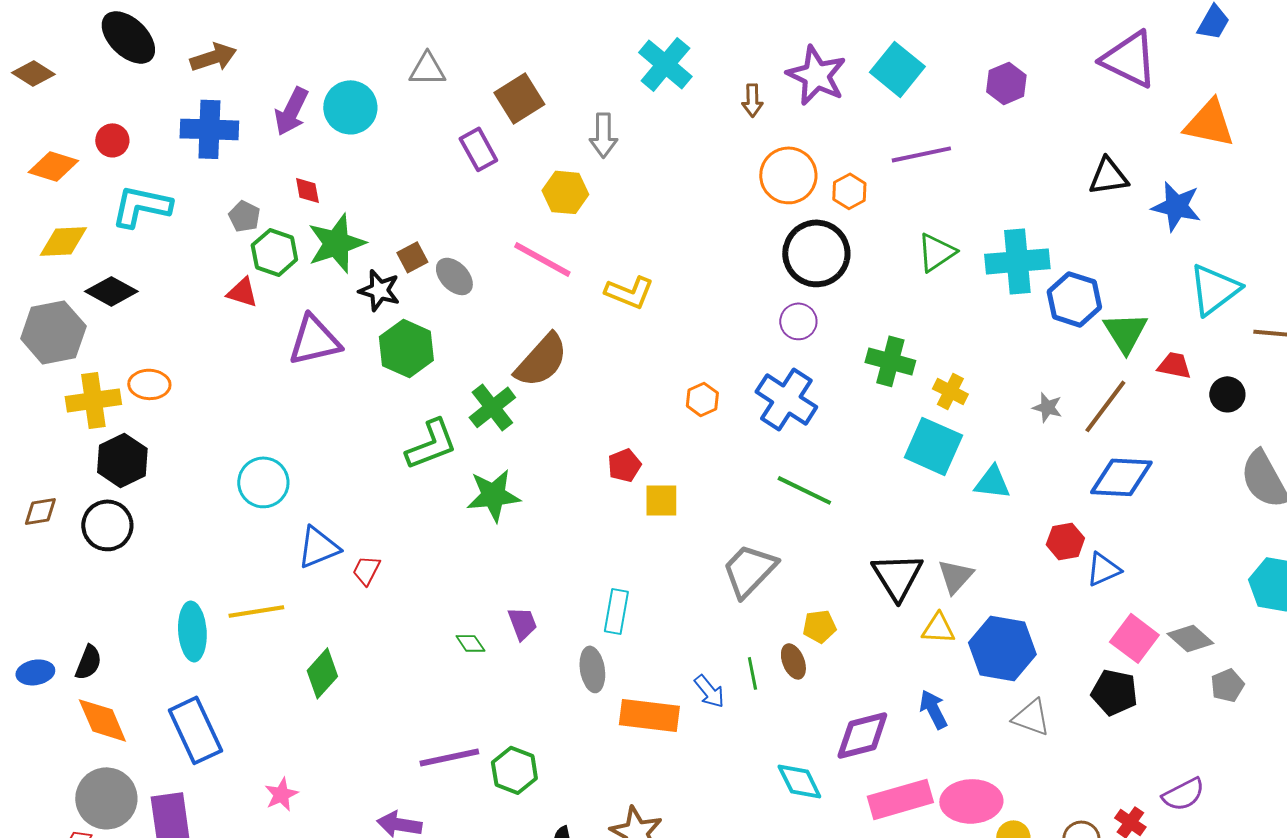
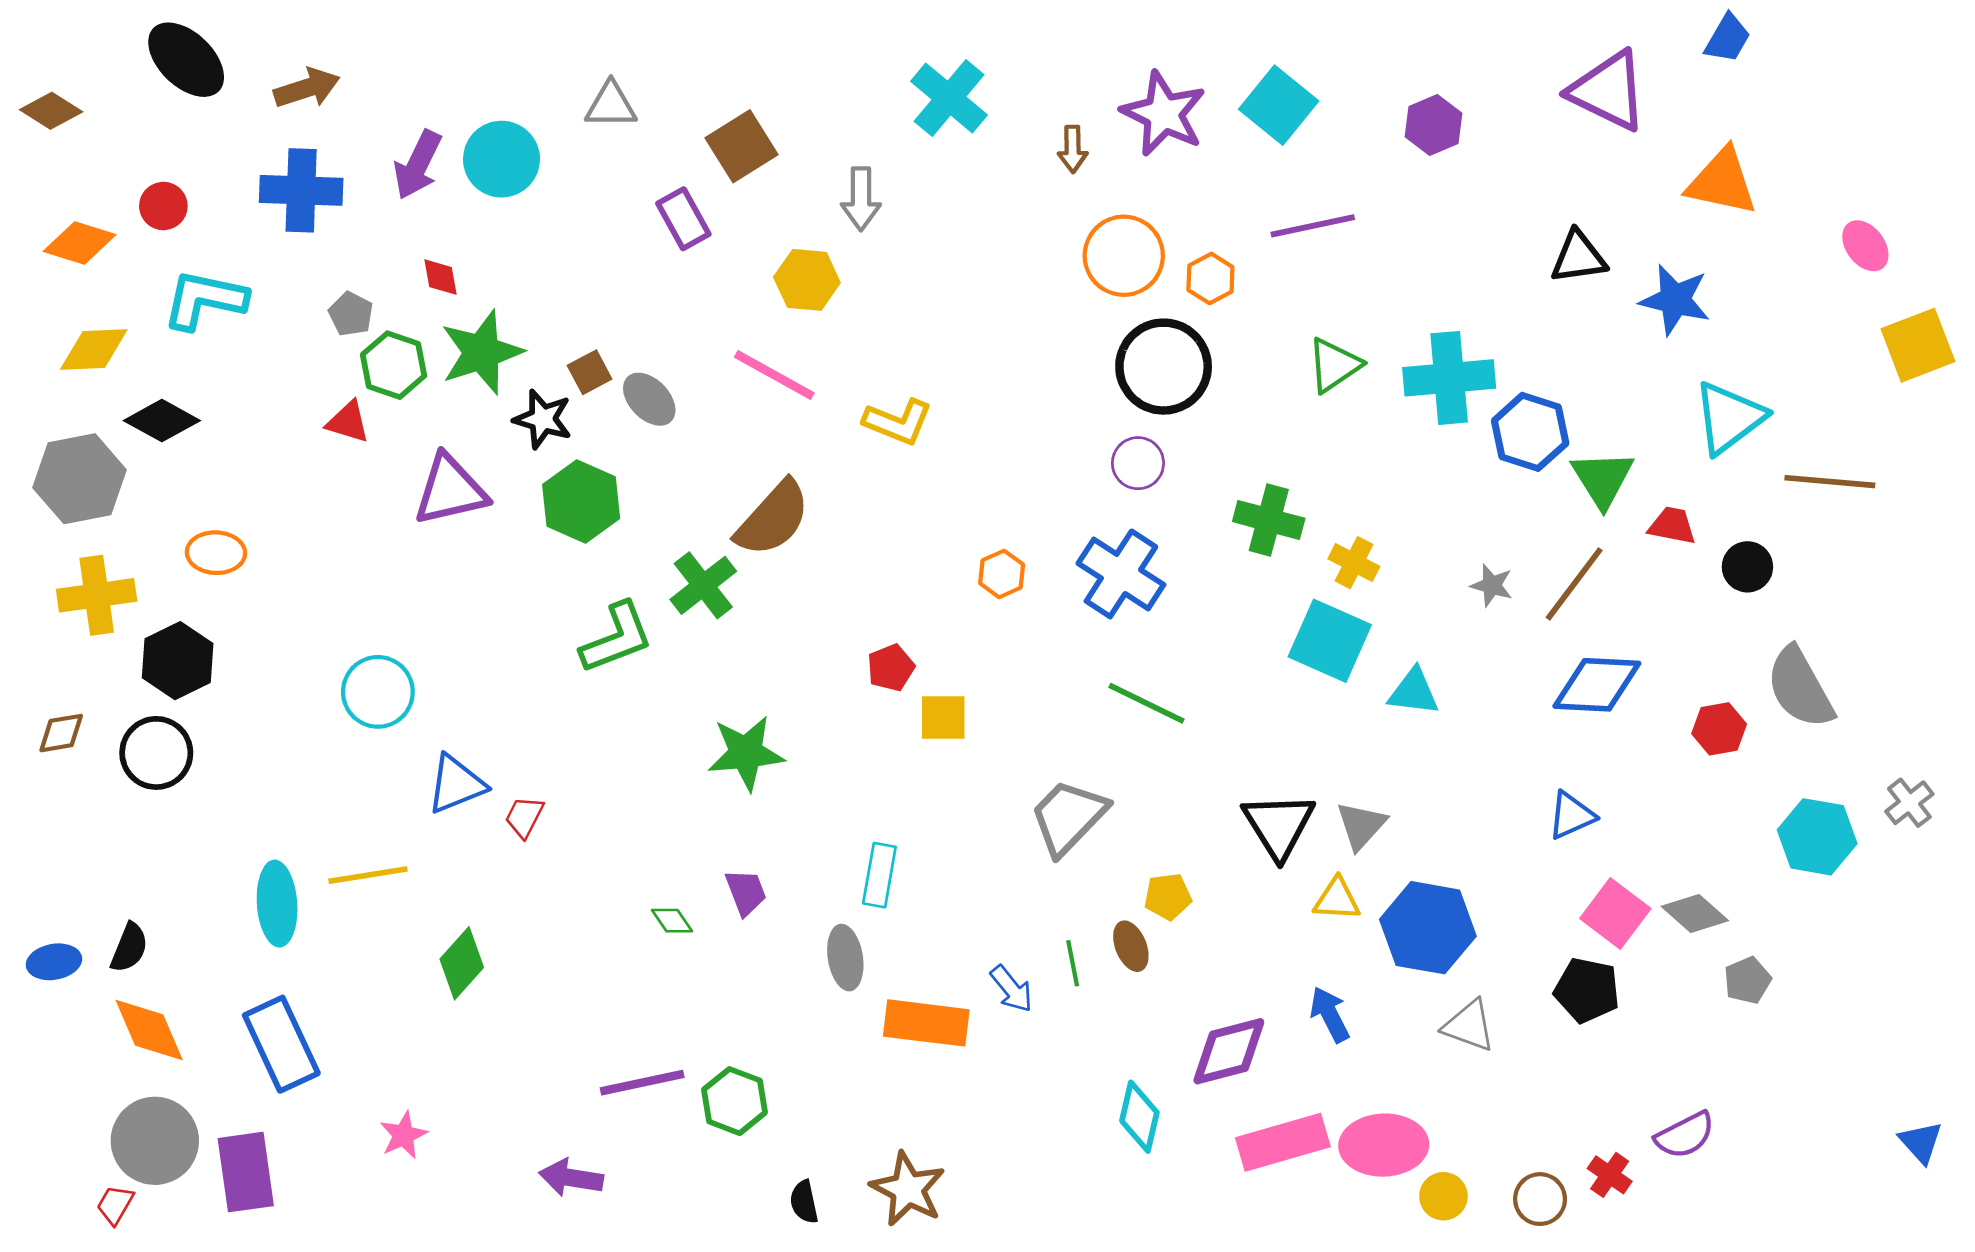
yellow cross: (93, 400) -> (97, 595), moved
green star: (493, 495) -> (746, 753), moved
red hexagon: (1065, 541) -> (1719, 729), moved
cyan diamond: (799, 781) -> (1139, 1117), turned 39

